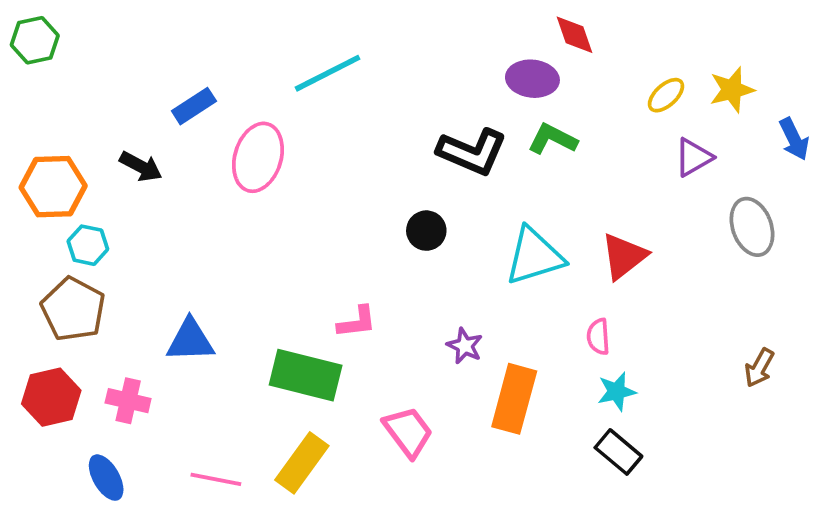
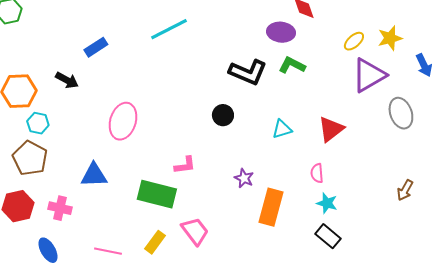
pink ellipse: (258, 157) -> (123, 121), moved
purple triangle: (693, 157) -> (369, 75), size x1.6
cyan triangle: (534, 256) -> (282, 129), size x0.6
cyan star: (617, 392) -> (327, 203), turned 30
pink trapezoid: (408, 432) -> (195, 231), moved
yellow rectangle: (302, 463) -> (155, 242), size x0.7

